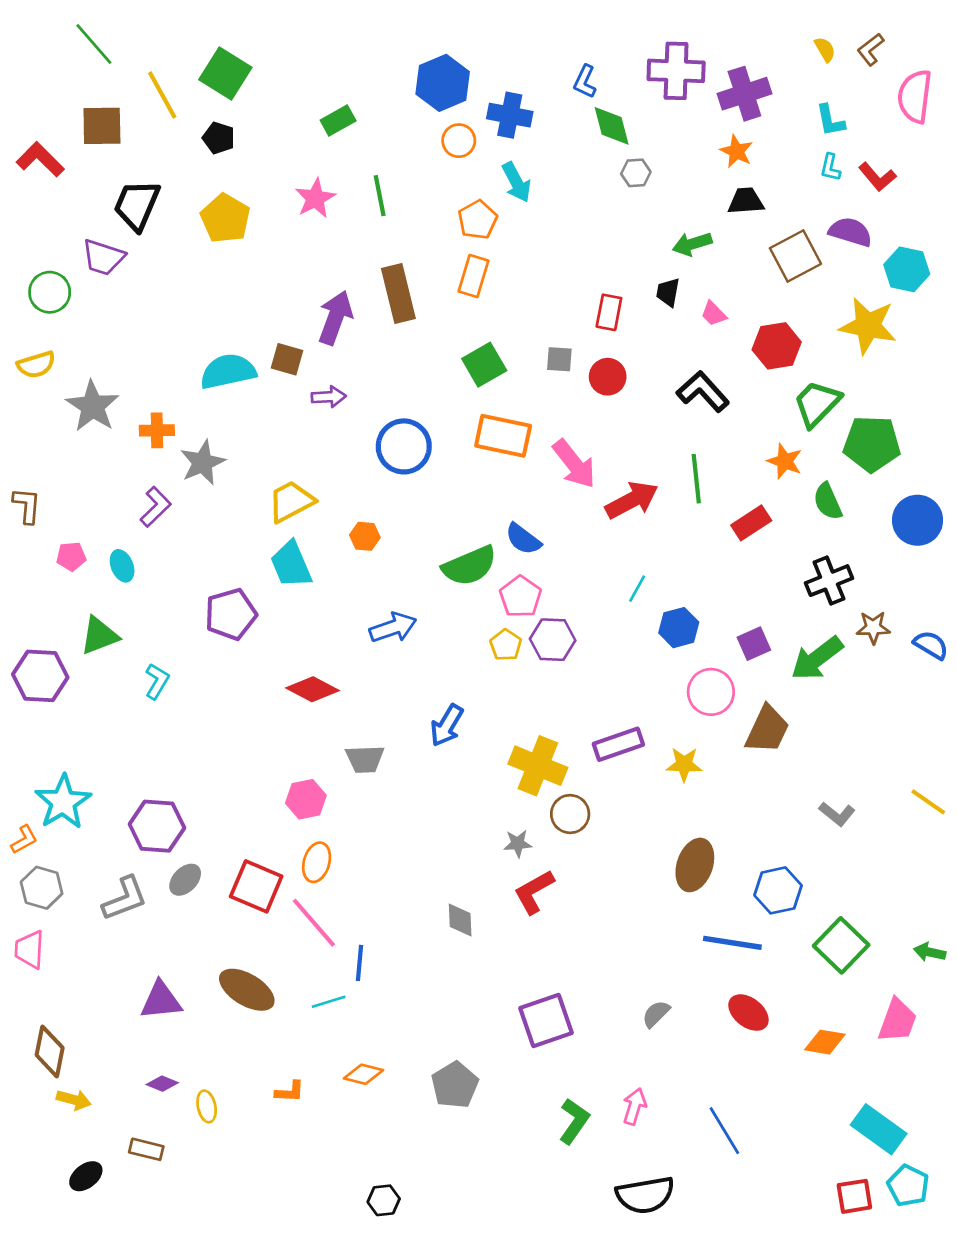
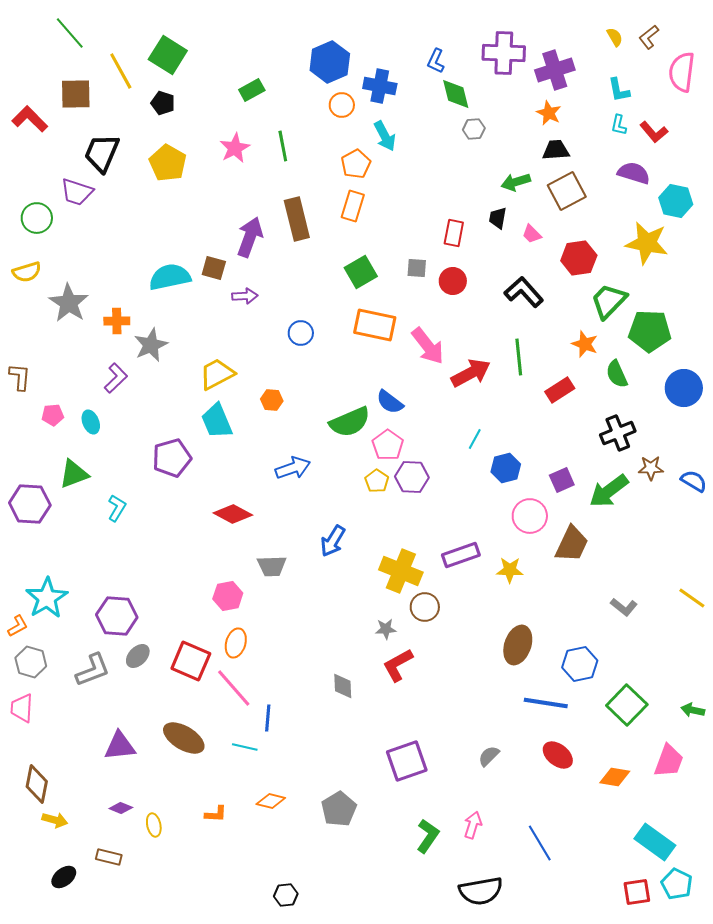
brown square: (795, 256) -> (567, 191), moved
blue circle: (404, 446) -> (301, 333), size x0.6
cyan line: (329, 1002) -> (245, 747), turned 30

